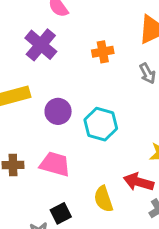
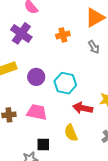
red arrow: (139, 182) -> (83, 108), moved
black square: (61, 213) -> (43, 145), turned 32

